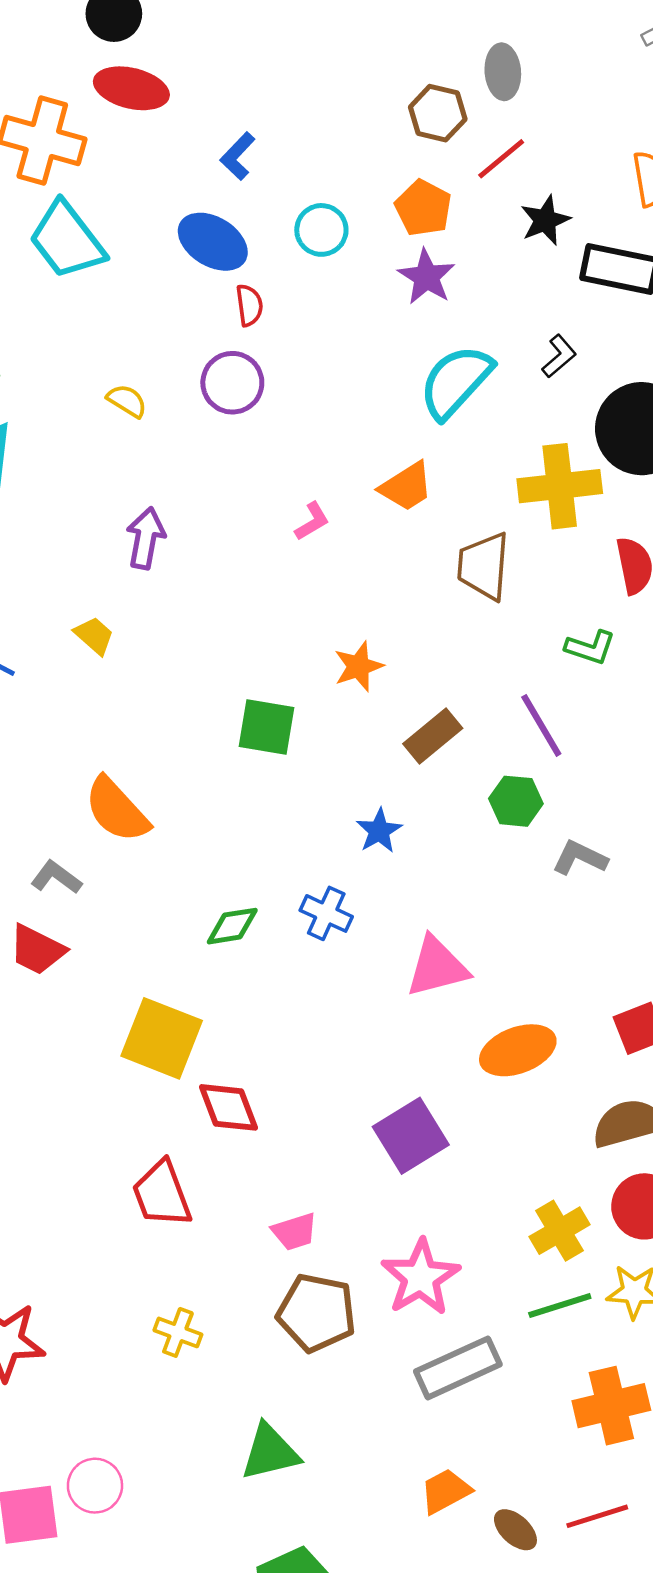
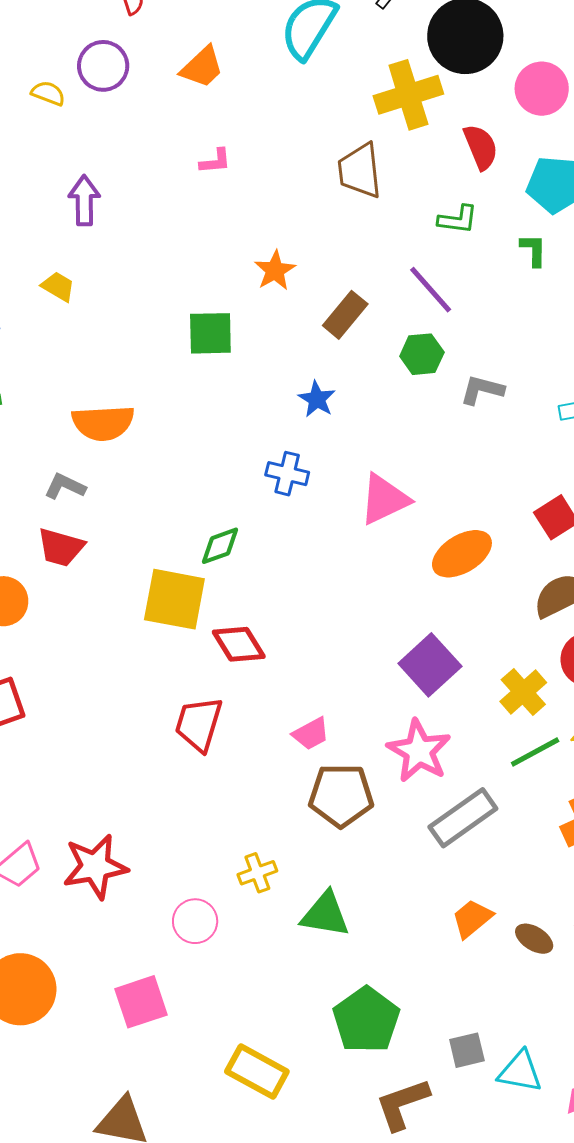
purple circle: (232, 383) -> (103, 66), moved
orange trapezoid: (406, 487) -> (202, 67), moved
pink L-shape: (312, 521) -> (215, 161), turned 36
orange semicircle: (117, 810) -> (103, 423), turned -40
green diamond: (232, 926) -> (220, 546), moved
purple square: (411, 1136) -> (430, 665), moved
red trapezoid: (162, 1194) -> (199, 724), turned 48
yellow cross: (178, 1332) -> (257, 873), moved, turned -30
green triangle: (270, 1452) -> (325, 914), turned 34
pink circle: (95, 1486) -> (195, 921), moved

